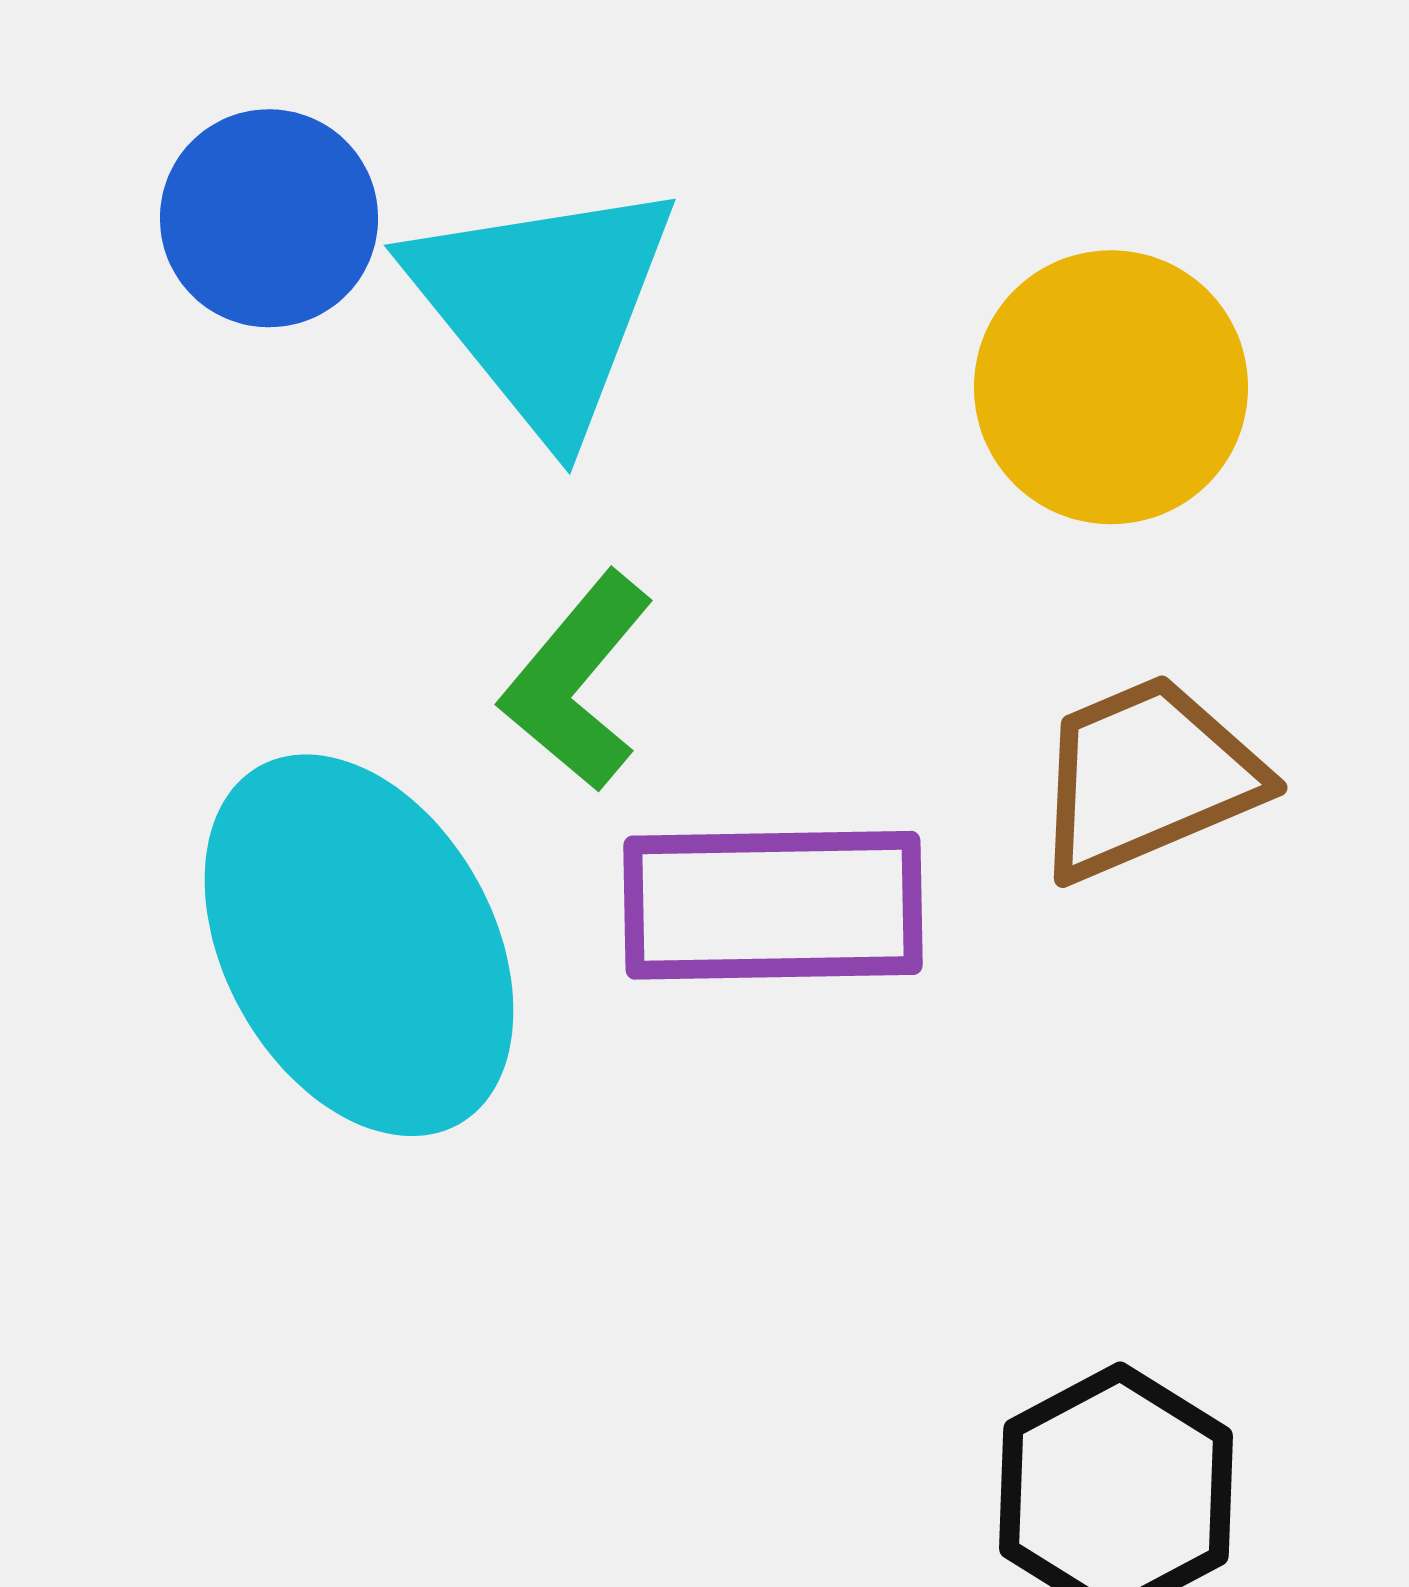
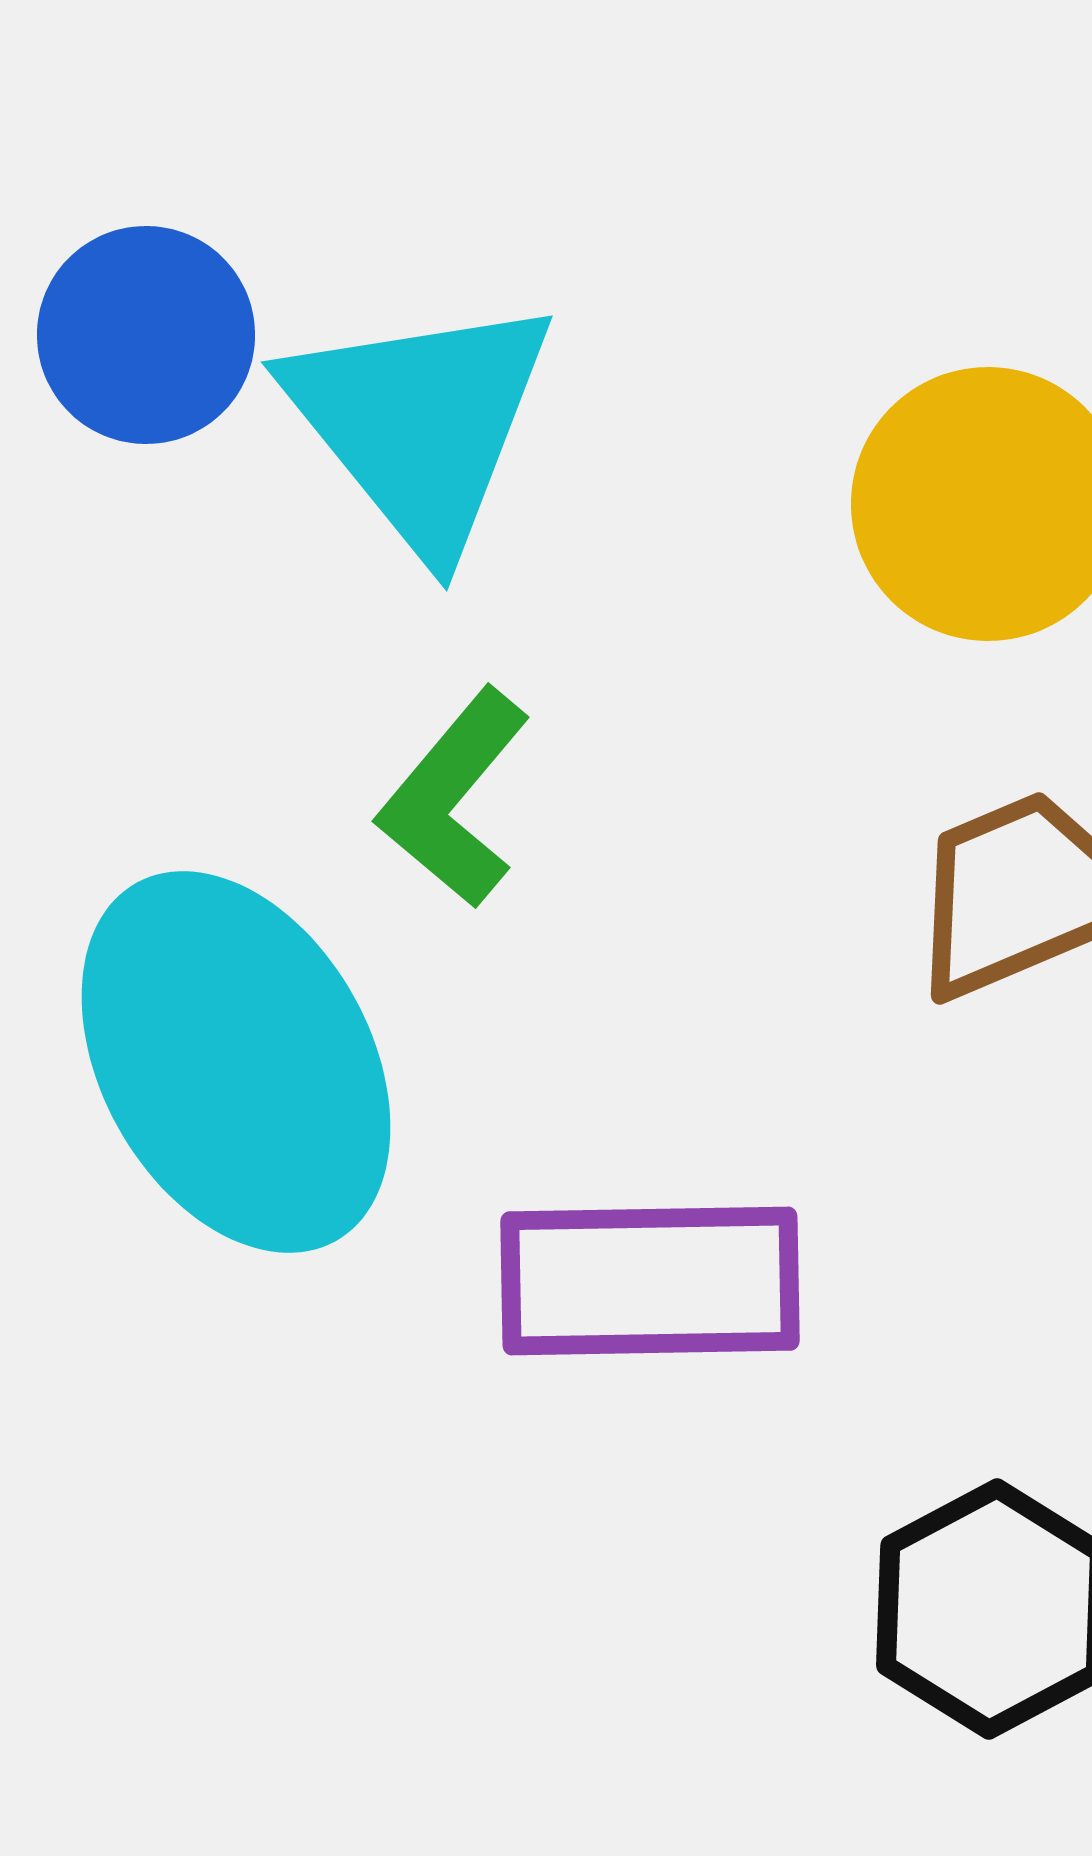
purple rectangle: (773, 905) -> (650, 1281), moved

